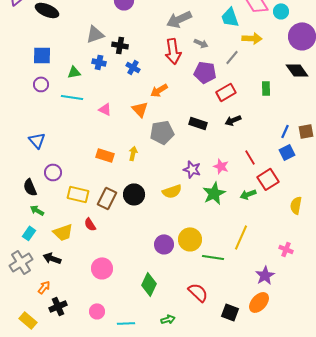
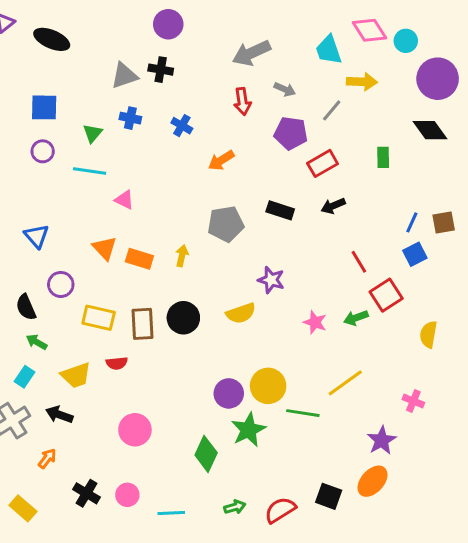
black cross: (120, 45) -> (161, 70), moved
red arrow: (173, 51) -> (242, 101), size x0.7
green triangle: (74, 72) -> (93, 133), turned -40
pink triangle: (105, 109) -> (124, 200), moved
orange triangle: (140, 109) -> (105, 248), moved
pink star: (221, 166) -> (315, 322), moved
green star: (214, 193) -> (248, 430), moved
brown rectangle: (107, 198) -> (142, 324), turned -30
red semicircle: (90, 224) -> (117, 363), turned -64
yellow line: (241, 237) -> (345, 383), turned 30
red semicircle: (198, 292) -> (280, 510), moved, turned -75
black cross: (58, 306) -> (87, 493), moved, turned -36

